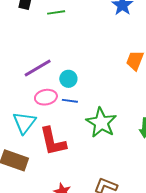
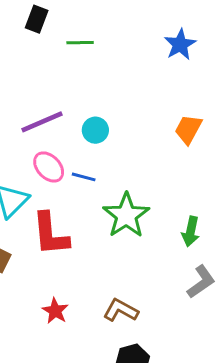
cyan circle: (68, 79) -> (95, 130), moved
pink ellipse: (46, 97) -> (49, 167), turned 50

